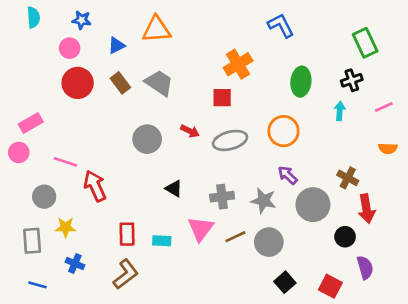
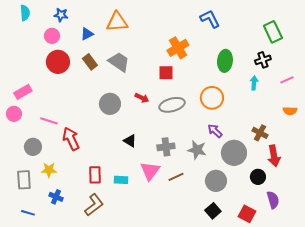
gray circle: (269, 242) -> (216, 181), moved

